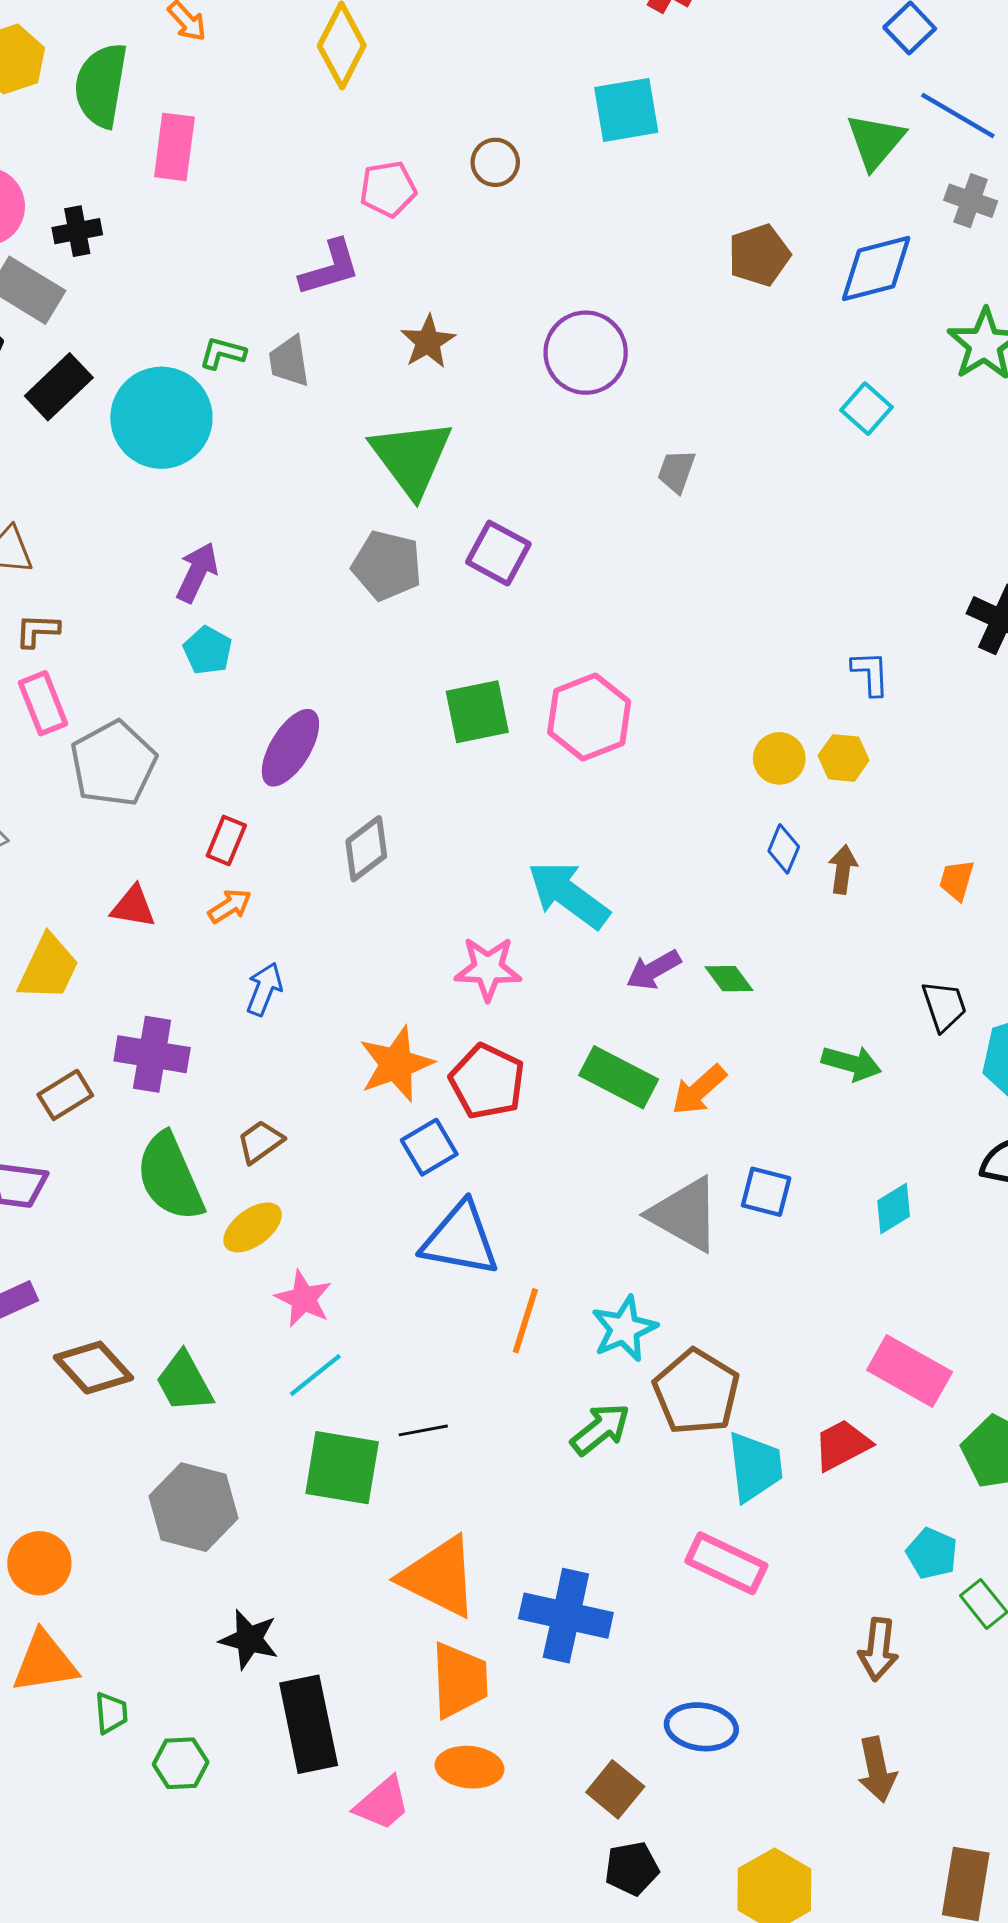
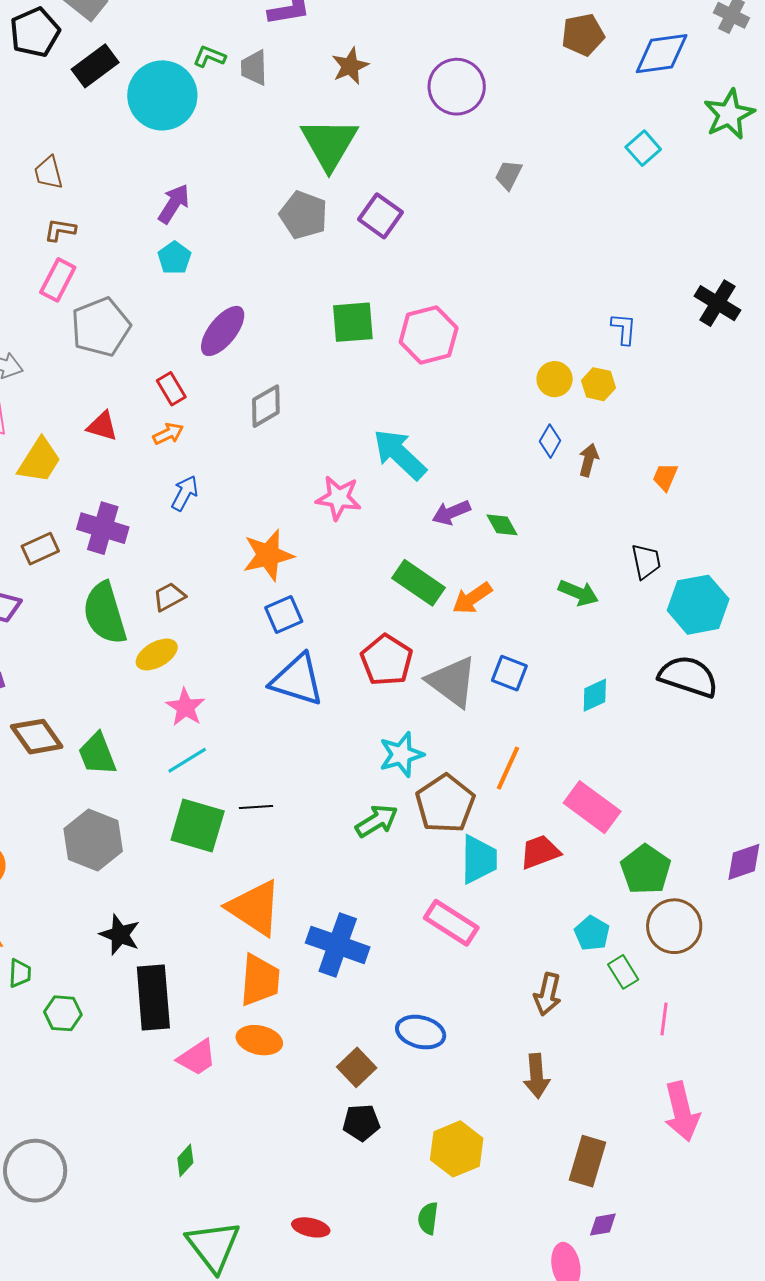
pink rectangle: (43, 703) -> (58, 280), turned 42
red rectangle: (226, 840) -> (171, 389), turned -60
red pentagon: (487, 1081) -> (387, 660), moved
orange line: (525, 1321) -> (508, 768), moved

